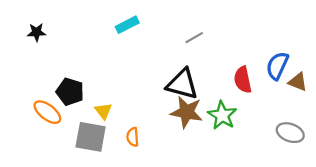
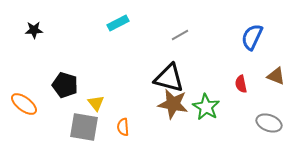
blue semicircle: (277, 66) -> (252, 37), moved
red semicircle: (243, 80) -> (241, 84), moved, size x0.7
orange ellipse: (47, 112) -> (24, 104), moved

